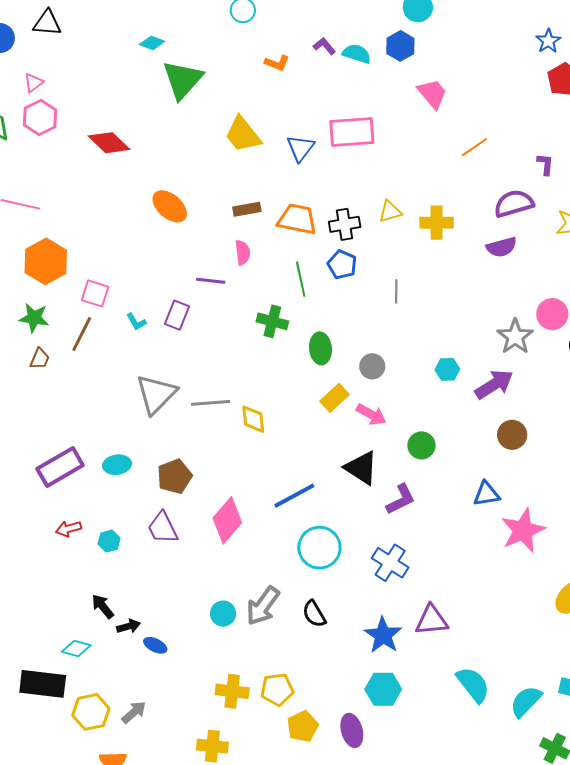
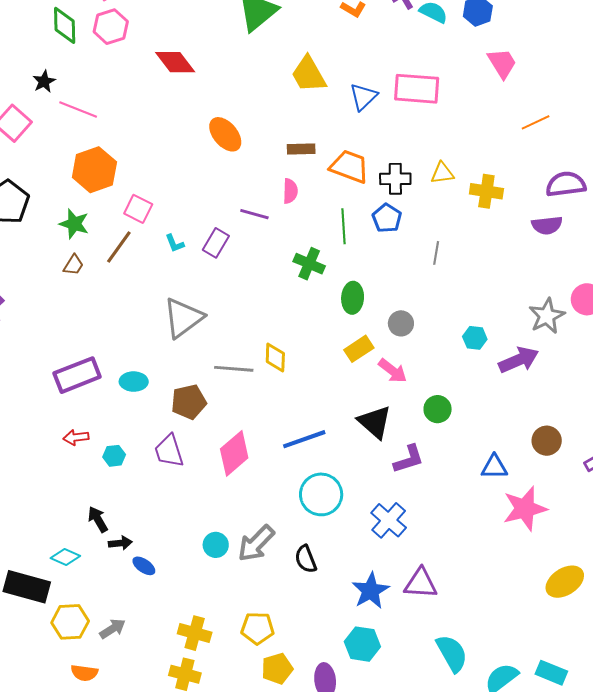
gray line: (211, 403) -> (234, 369), moved
brown circle: (512, 435) -> (547, 441), moved
yellow cross: (232, 691) -> (195, 633), moved

